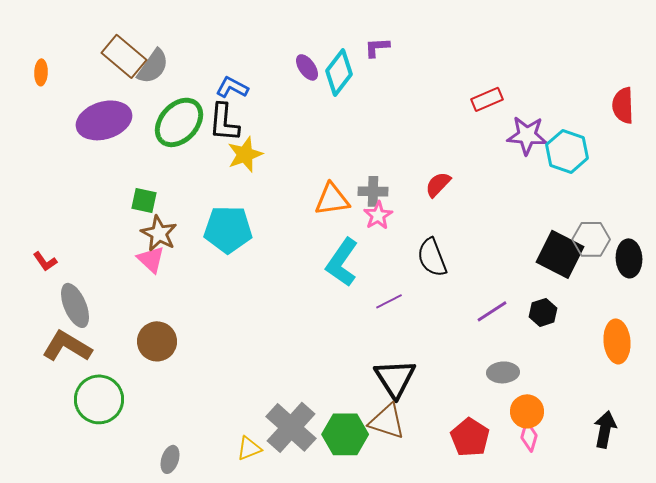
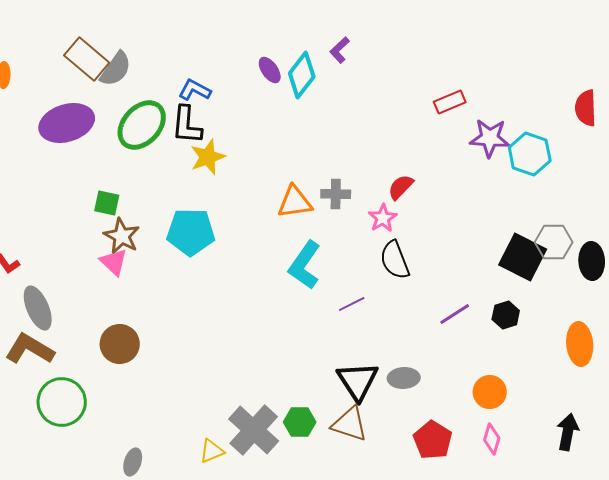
purple L-shape: (377, 47) -> (340, 50), turned -40
pink star: (378, 215) -> (383, 218), moved
gray ellipse: (503, 372) -> (404, 378), moved
orange circle: (527, 411) -> (490, 392), moved
green hexagon: (345, 434) -> (300, 422), moved, size x0.7

